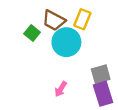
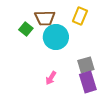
yellow rectangle: (82, 19) -> (80, 16), moved
brown trapezoid: (54, 20) -> (45, 18), turned -30

